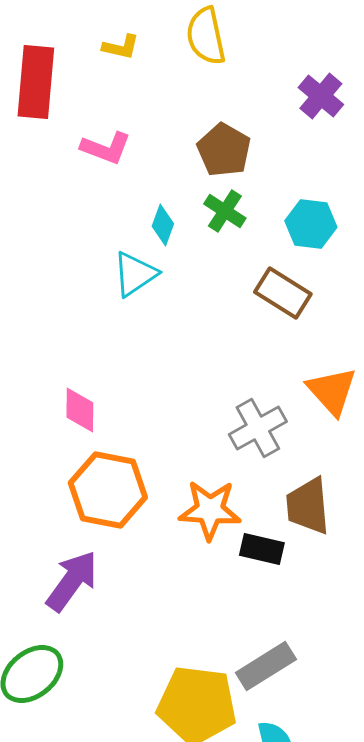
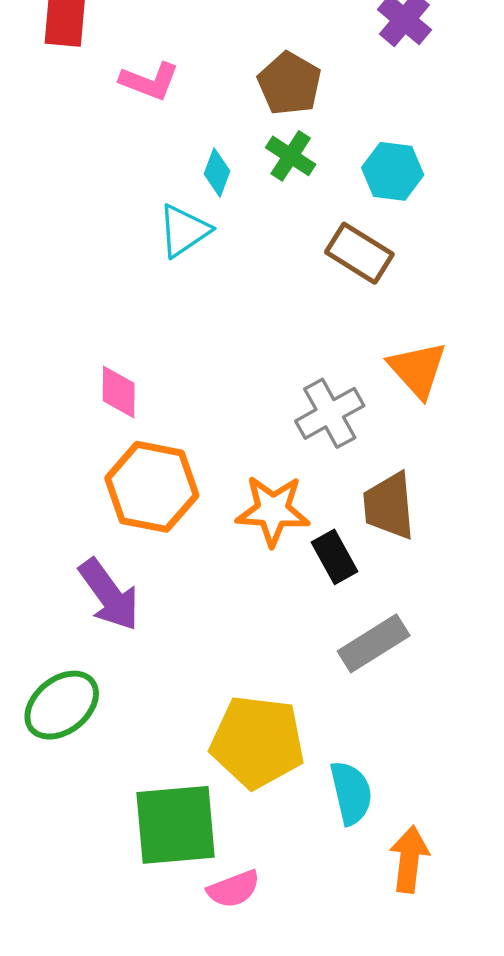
black rectangle: (262, 549) -> (334, 557), turned 48
purple arrow: (72, 581) -> (109, 595), turned 108
gray rectangle: (266, 666) -> (374, 643), moved

